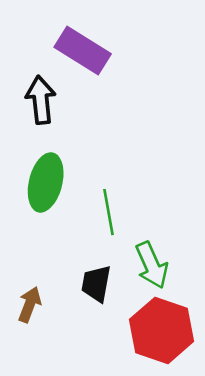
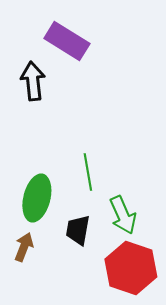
green ellipse: (46, 182) -> (37, 198), moved

